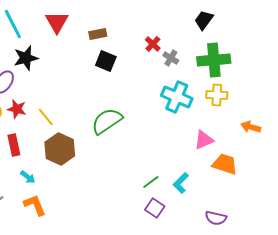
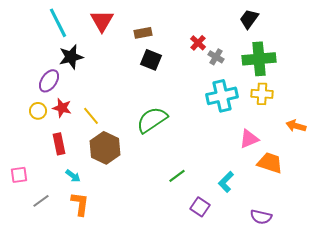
cyan cross: (177, 97) -> (222, 96), turned -36
green line: (151, 182) -> (177, 176), moved
orange L-shape: (35, 205) -> (80, 204), turned 30

